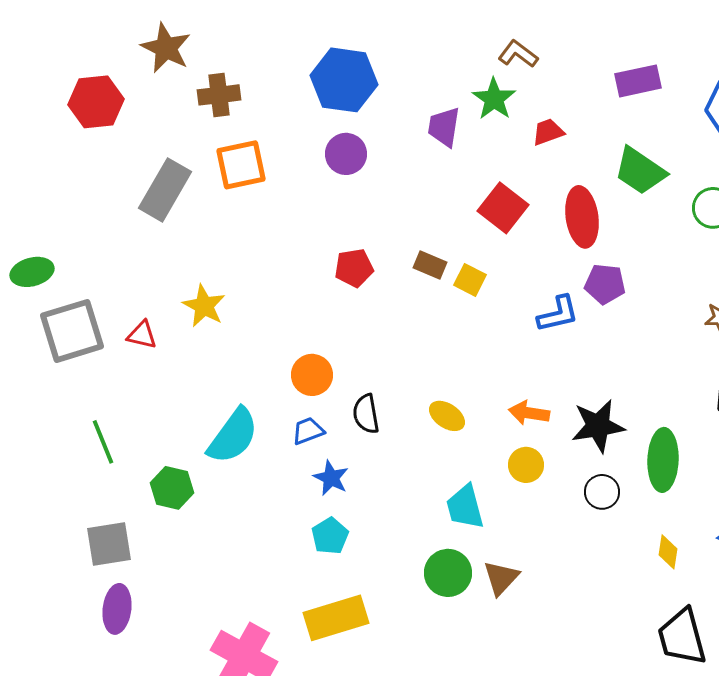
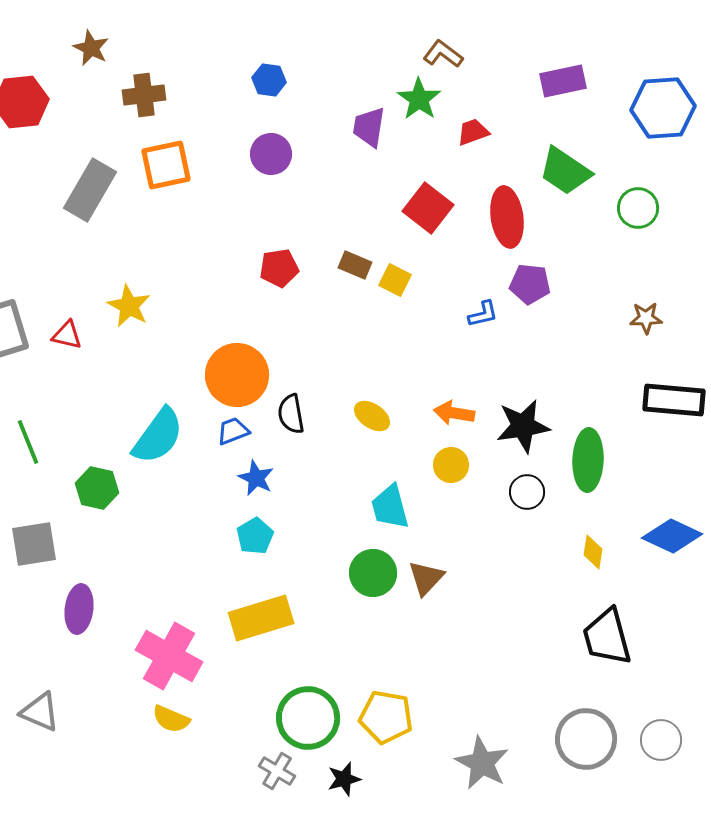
brown star: (166, 48) -> (91, 48), size x0.7
blue hexagon: (344, 80) -> (269, 80), size x0.5
blue L-shape: (558, 314) -> (483, 314), size x0.7
orange circle: (312, 375) -> (237, 375), size x1.5
purple ellipse: (117, 609) -> (79, 609), moved

